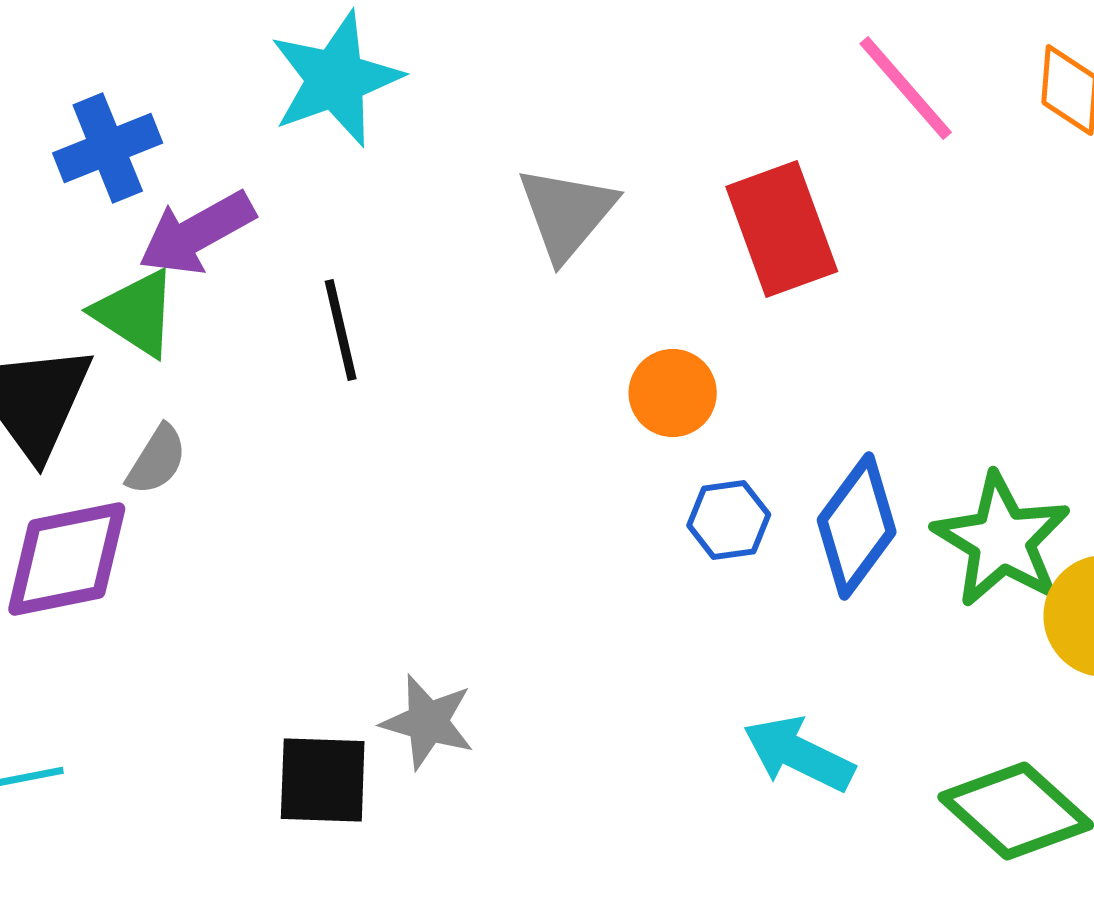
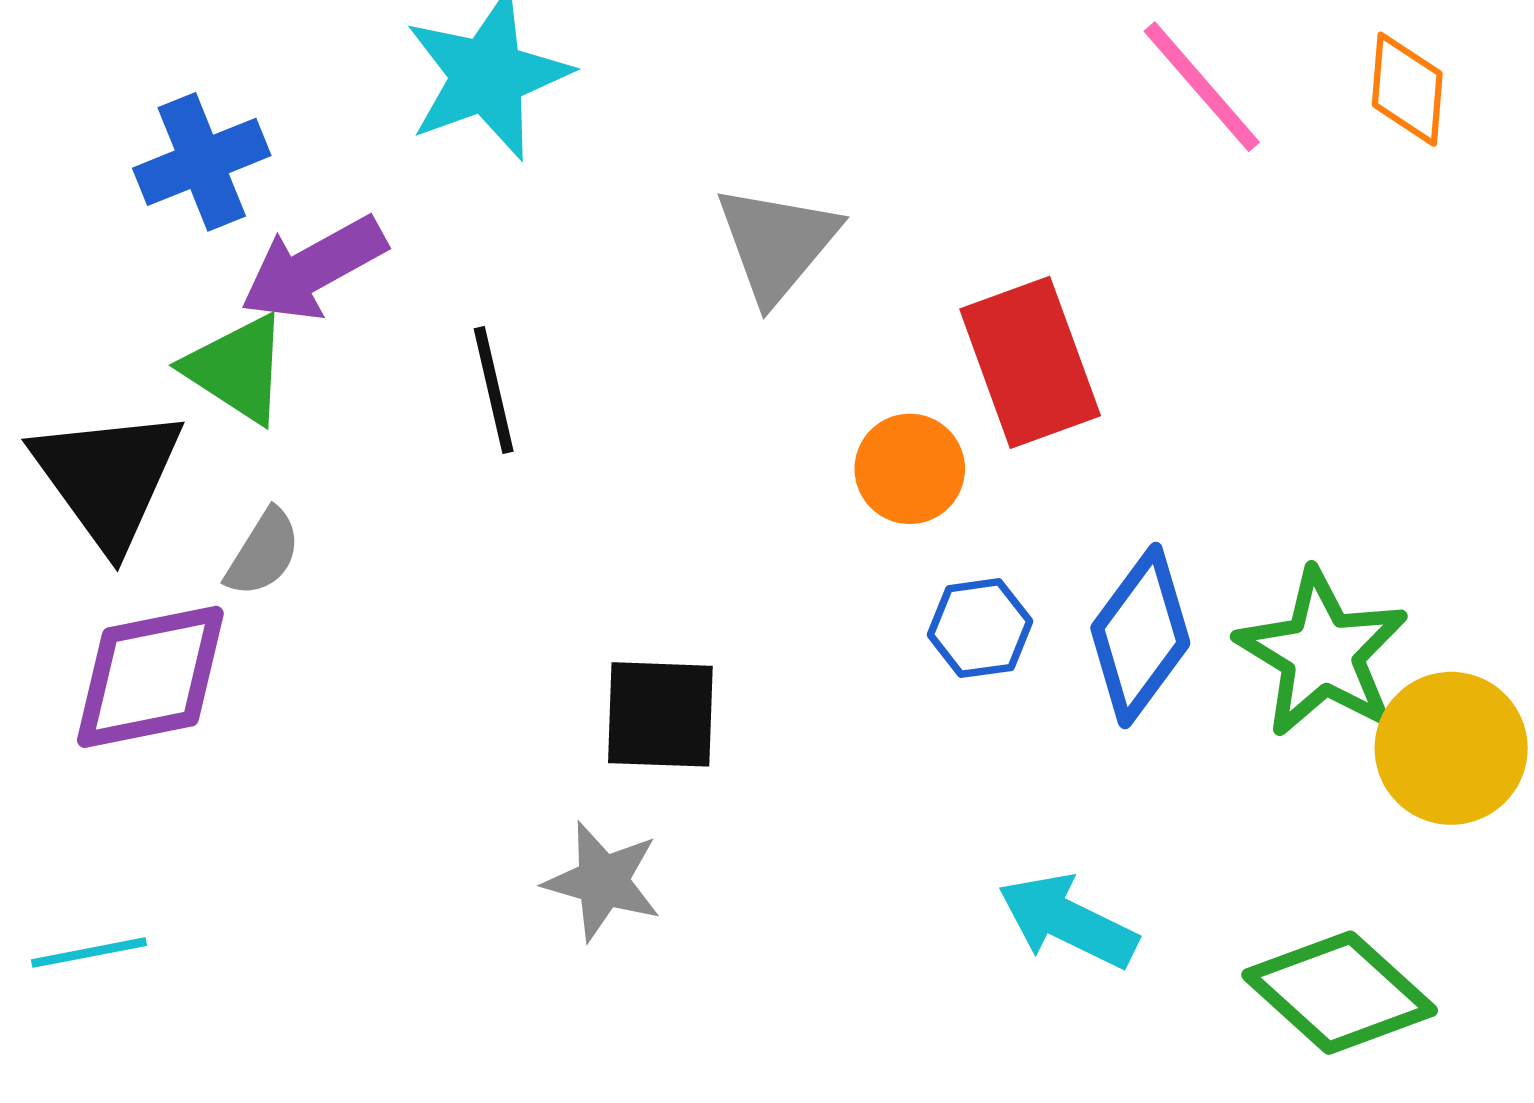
red rectangle: (782, 229) -> (1030, 362), moved
black square: (323, 780) -> (660, 714), moved

